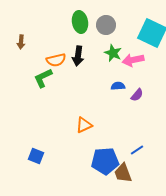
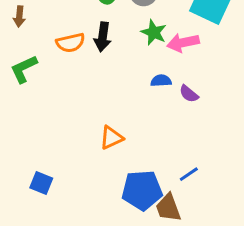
green L-shape: (43, 78) -> (24, 69), moved
purple semicircle: (137, 95) -> (189, 94), turned 88

